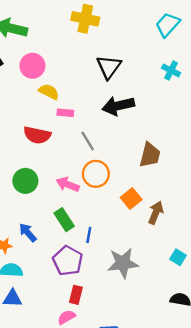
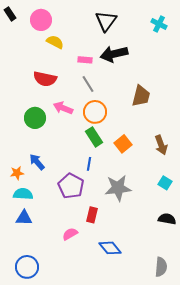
pink rectangle: (65, 113) -> (85, 60), moved
pink arrow: (68, 184) -> (63, 108), moved
orange square: (131, 199) -> (123, 144), moved
brown arrow: (156, 213) -> (161, 145), moved, turned 138
green rectangle: (64, 220) -> (94, 137), moved
red rectangle: (76, 295) -> (92, 215), moved

